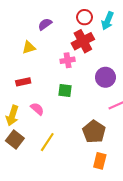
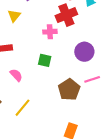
yellow triangle: (29, 47) -> (14, 16), turned -40
brown pentagon: (94, 132) -> (69, 90), moved

